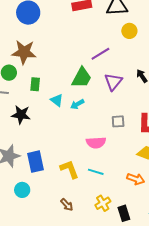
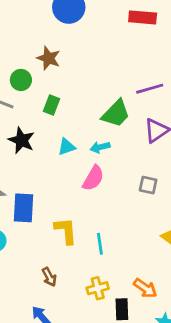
brown star: (24, 52) -> (49, 58), size x0.7
cyan triangle: (57, 100) -> (67, 147), moved, turned 48
pink semicircle: (96, 143) -> (93, 178), moved, turned -72
cyan line: (96, 172) -> (100, 244), turned 49
orange arrow: (136, 179) -> (145, 288), moved

